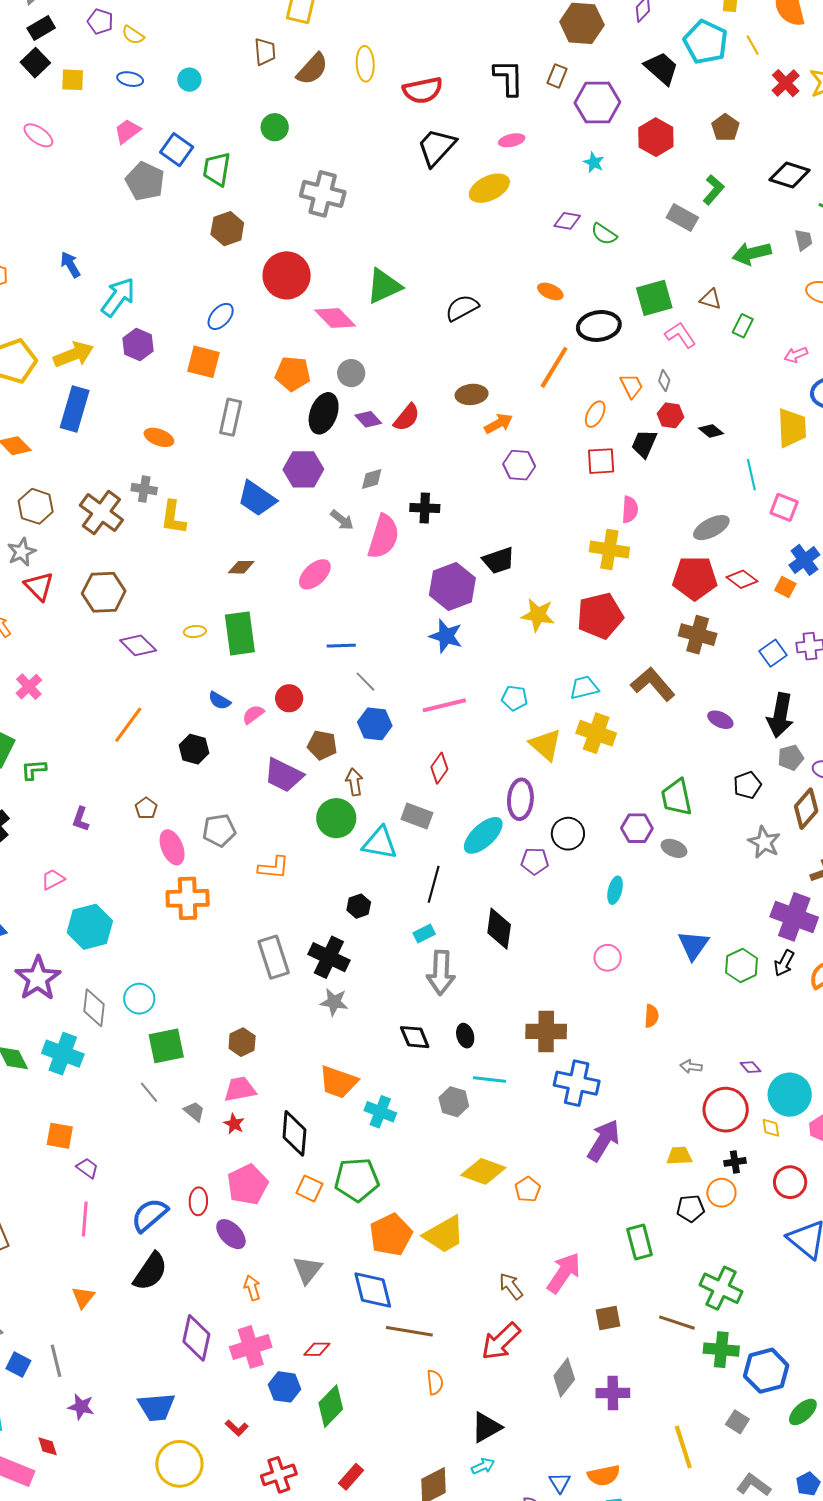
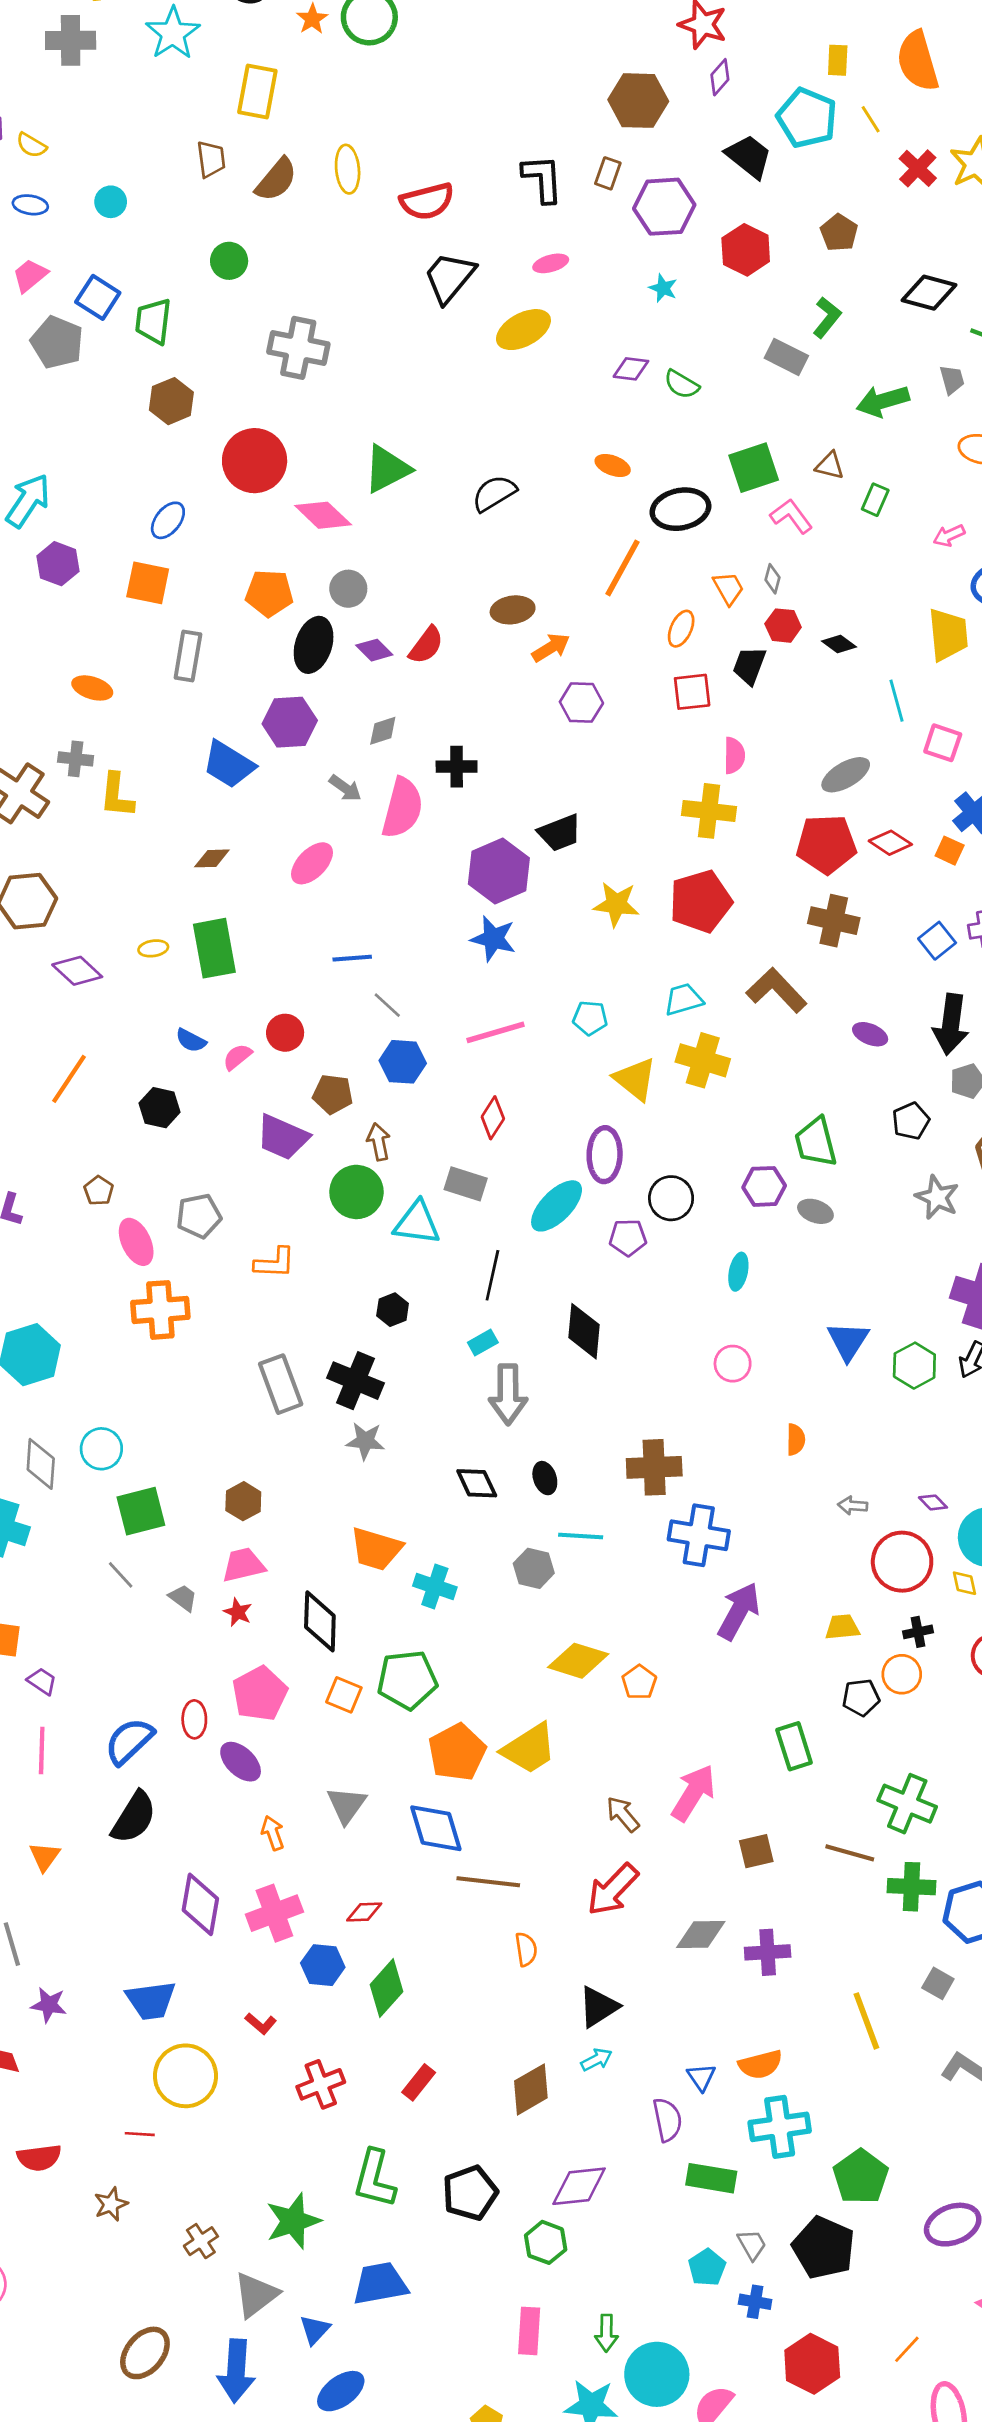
gray diamond: (564, 1378) -> (701, 1935), turned 54

